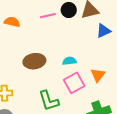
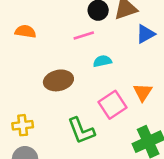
pink line: (48, 16) -> (84, 36), moved
cyan semicircle: (69, 61) -> (102, 61), moved

